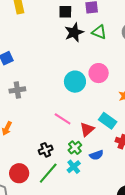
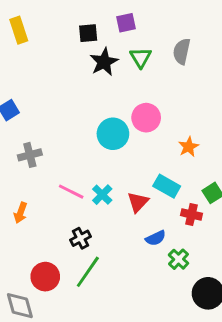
green triangle: (99, 32) -> (141, 57), turned 42
pink line: (63, 119) -> (71, 192), moved
green cross: (75, 148) -> (179, 259), moved
cyan cross: (74, 167) -> (102, 195), moved

